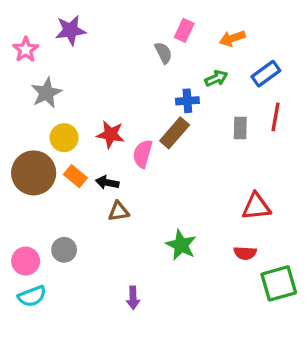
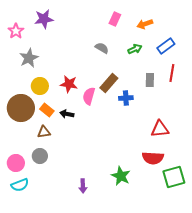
gray semicircle: (163, 53) -> (102, 48), moved, turned -32
blue cross: (187, 101) -> (126, 98), moved
brown triangle: (119, 211) -> (44, 132), moved
green star: (181, 245) -> (121, 176), moved
red semicircle: (245, 253) -> (153, 158), size x1.5

